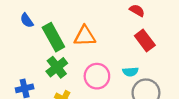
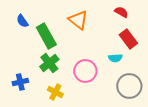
orange triangle: (85, 36) -> (78, 20), moved, turned 40
cyan semicircle: (130, 72) -> (115, 58), moved

